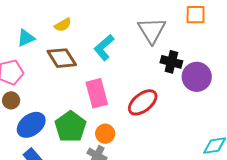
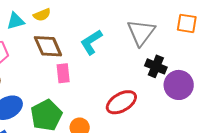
yellow semicircle: (63, 25) -> (42, 15), moved
pink rectangle: (97, 93) -> (63, 73), moved, size x0.7

